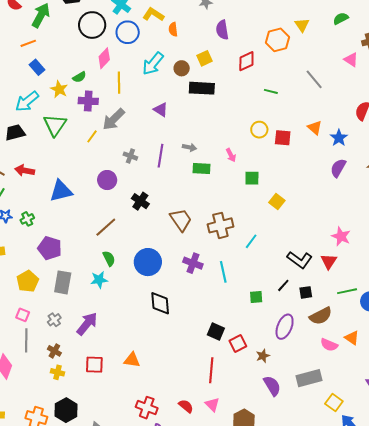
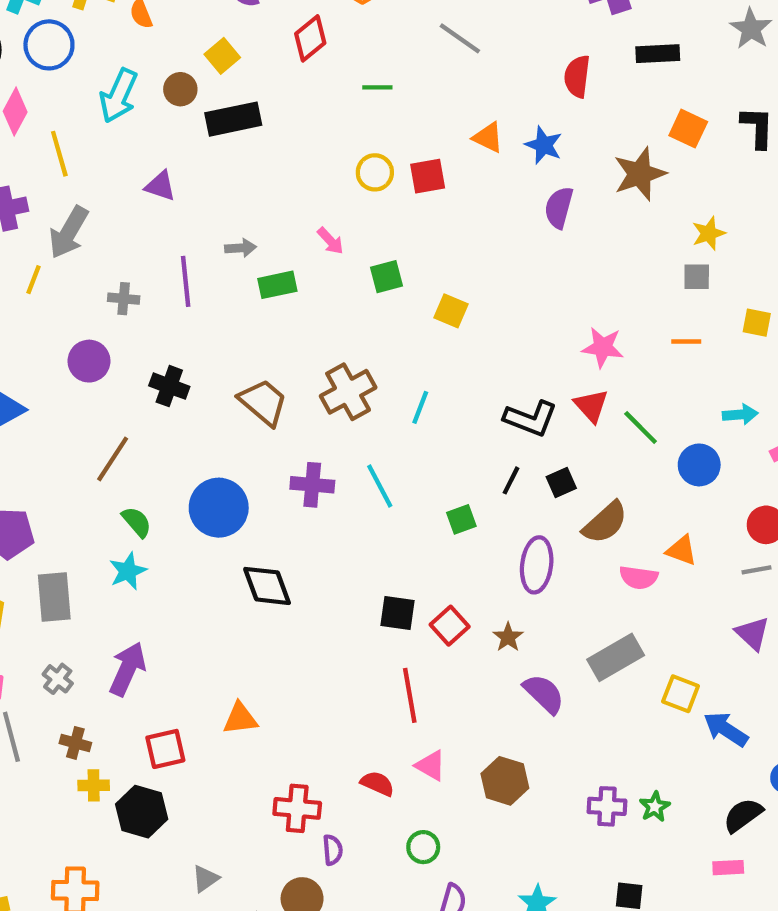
green line: (347, 291) -> (641, 427), moved, turned 72
black hexagon: (66, 410) -> (142, 812), moved

